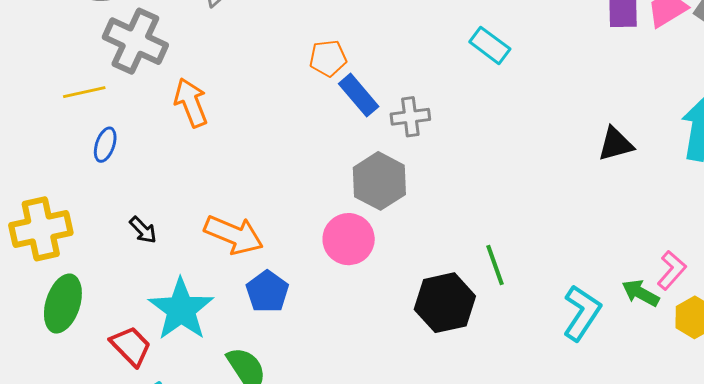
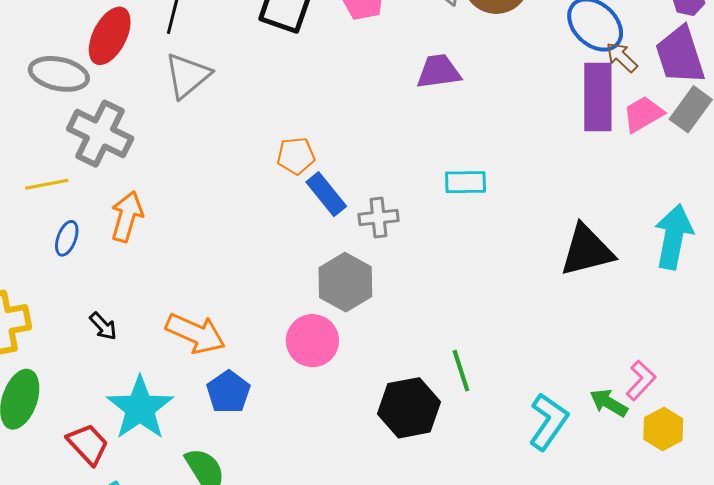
cyan rectangle: (490, 45) -> (466, 182), moved, turned -39
orange arrow: (191, 103) -> (127, 217), moved, turned 36
black triangle: (616, 144) -> (587, 250), size x1.5

